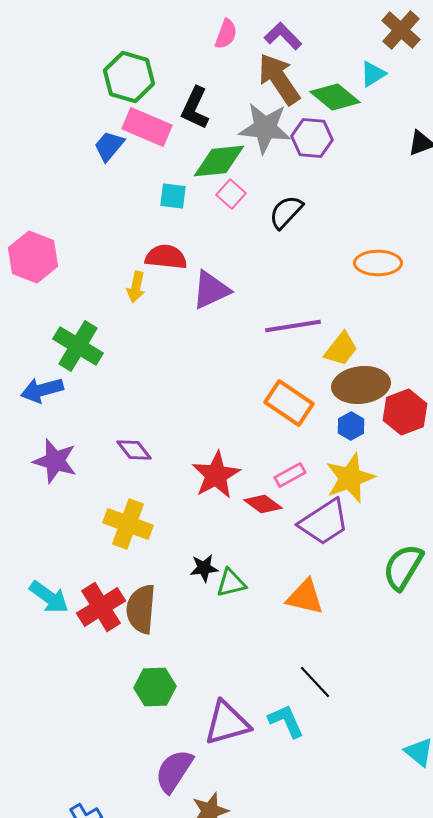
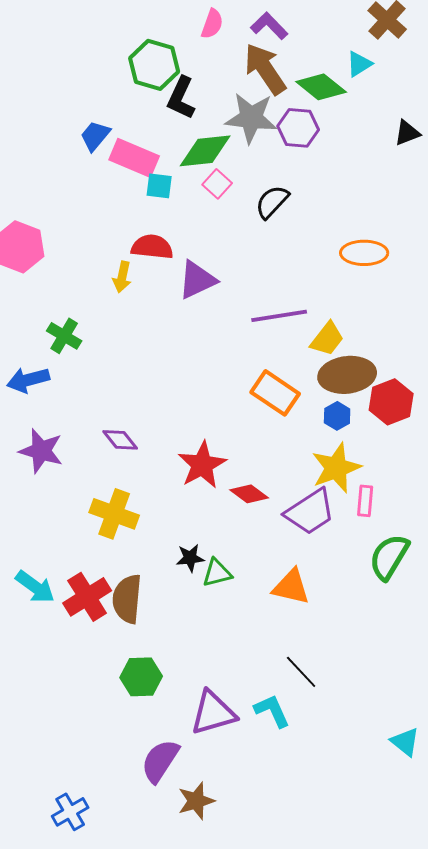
green hexagon: (129, 77) -> (154, 65), moved
pink rectangle: (147, 127) -> (134, 158), moved
green cross: (78, 346) -> (64, 336), size x0.7
pink rectangle: (290, 475) -> (365, 501), moved, turned -56

